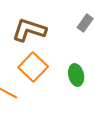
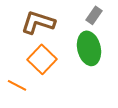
green ellipse: (76, 75) -> (89, 48), moved, size x1.5

